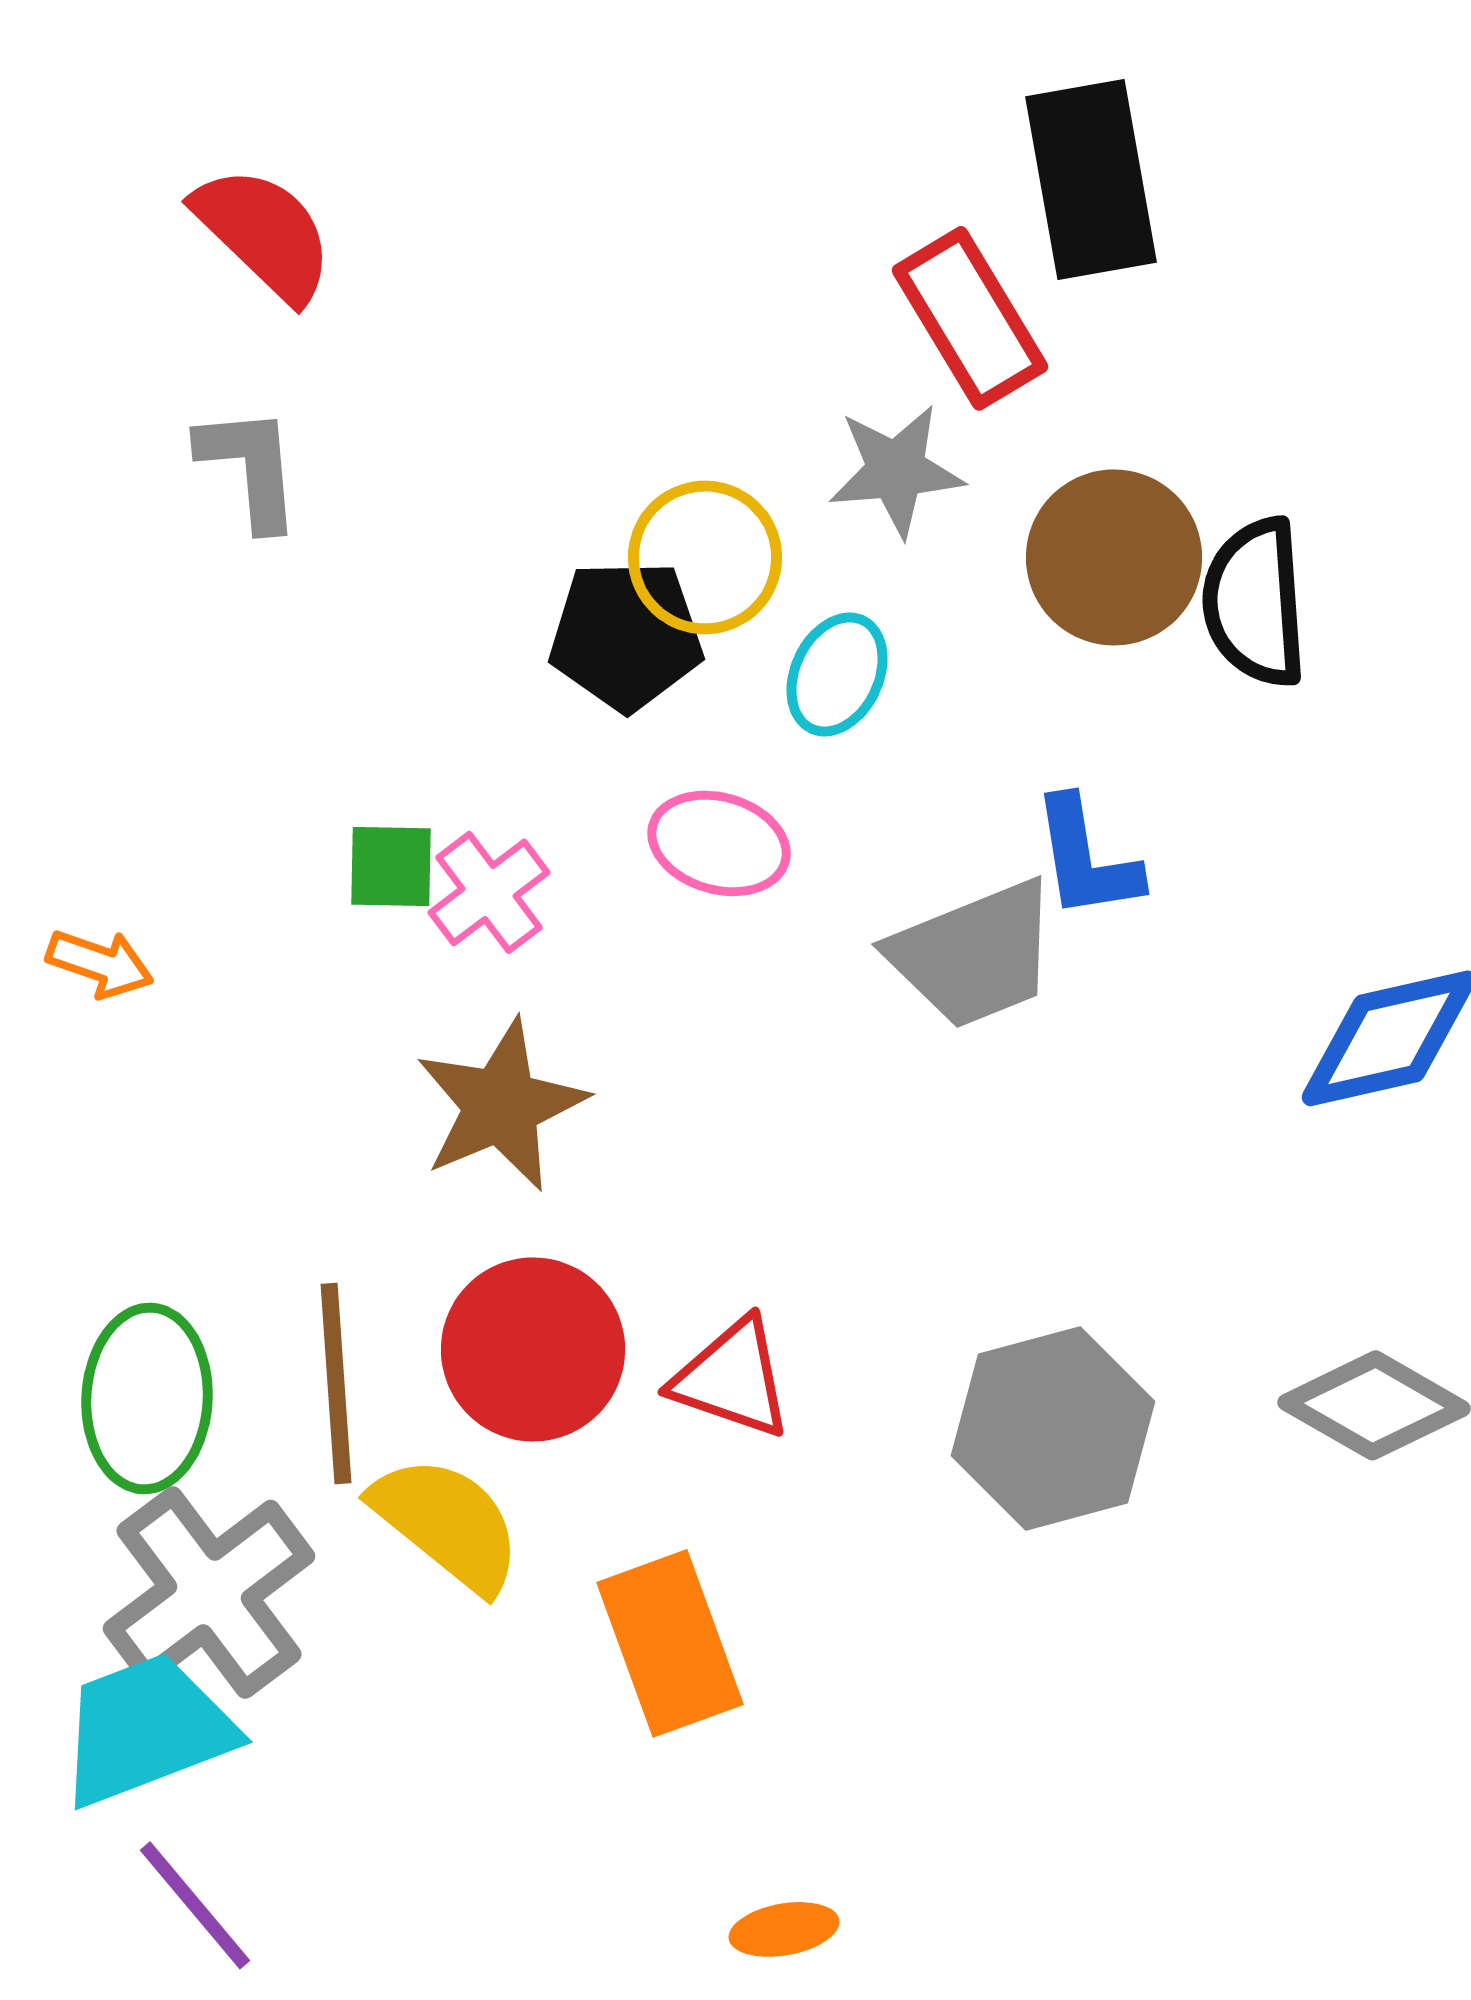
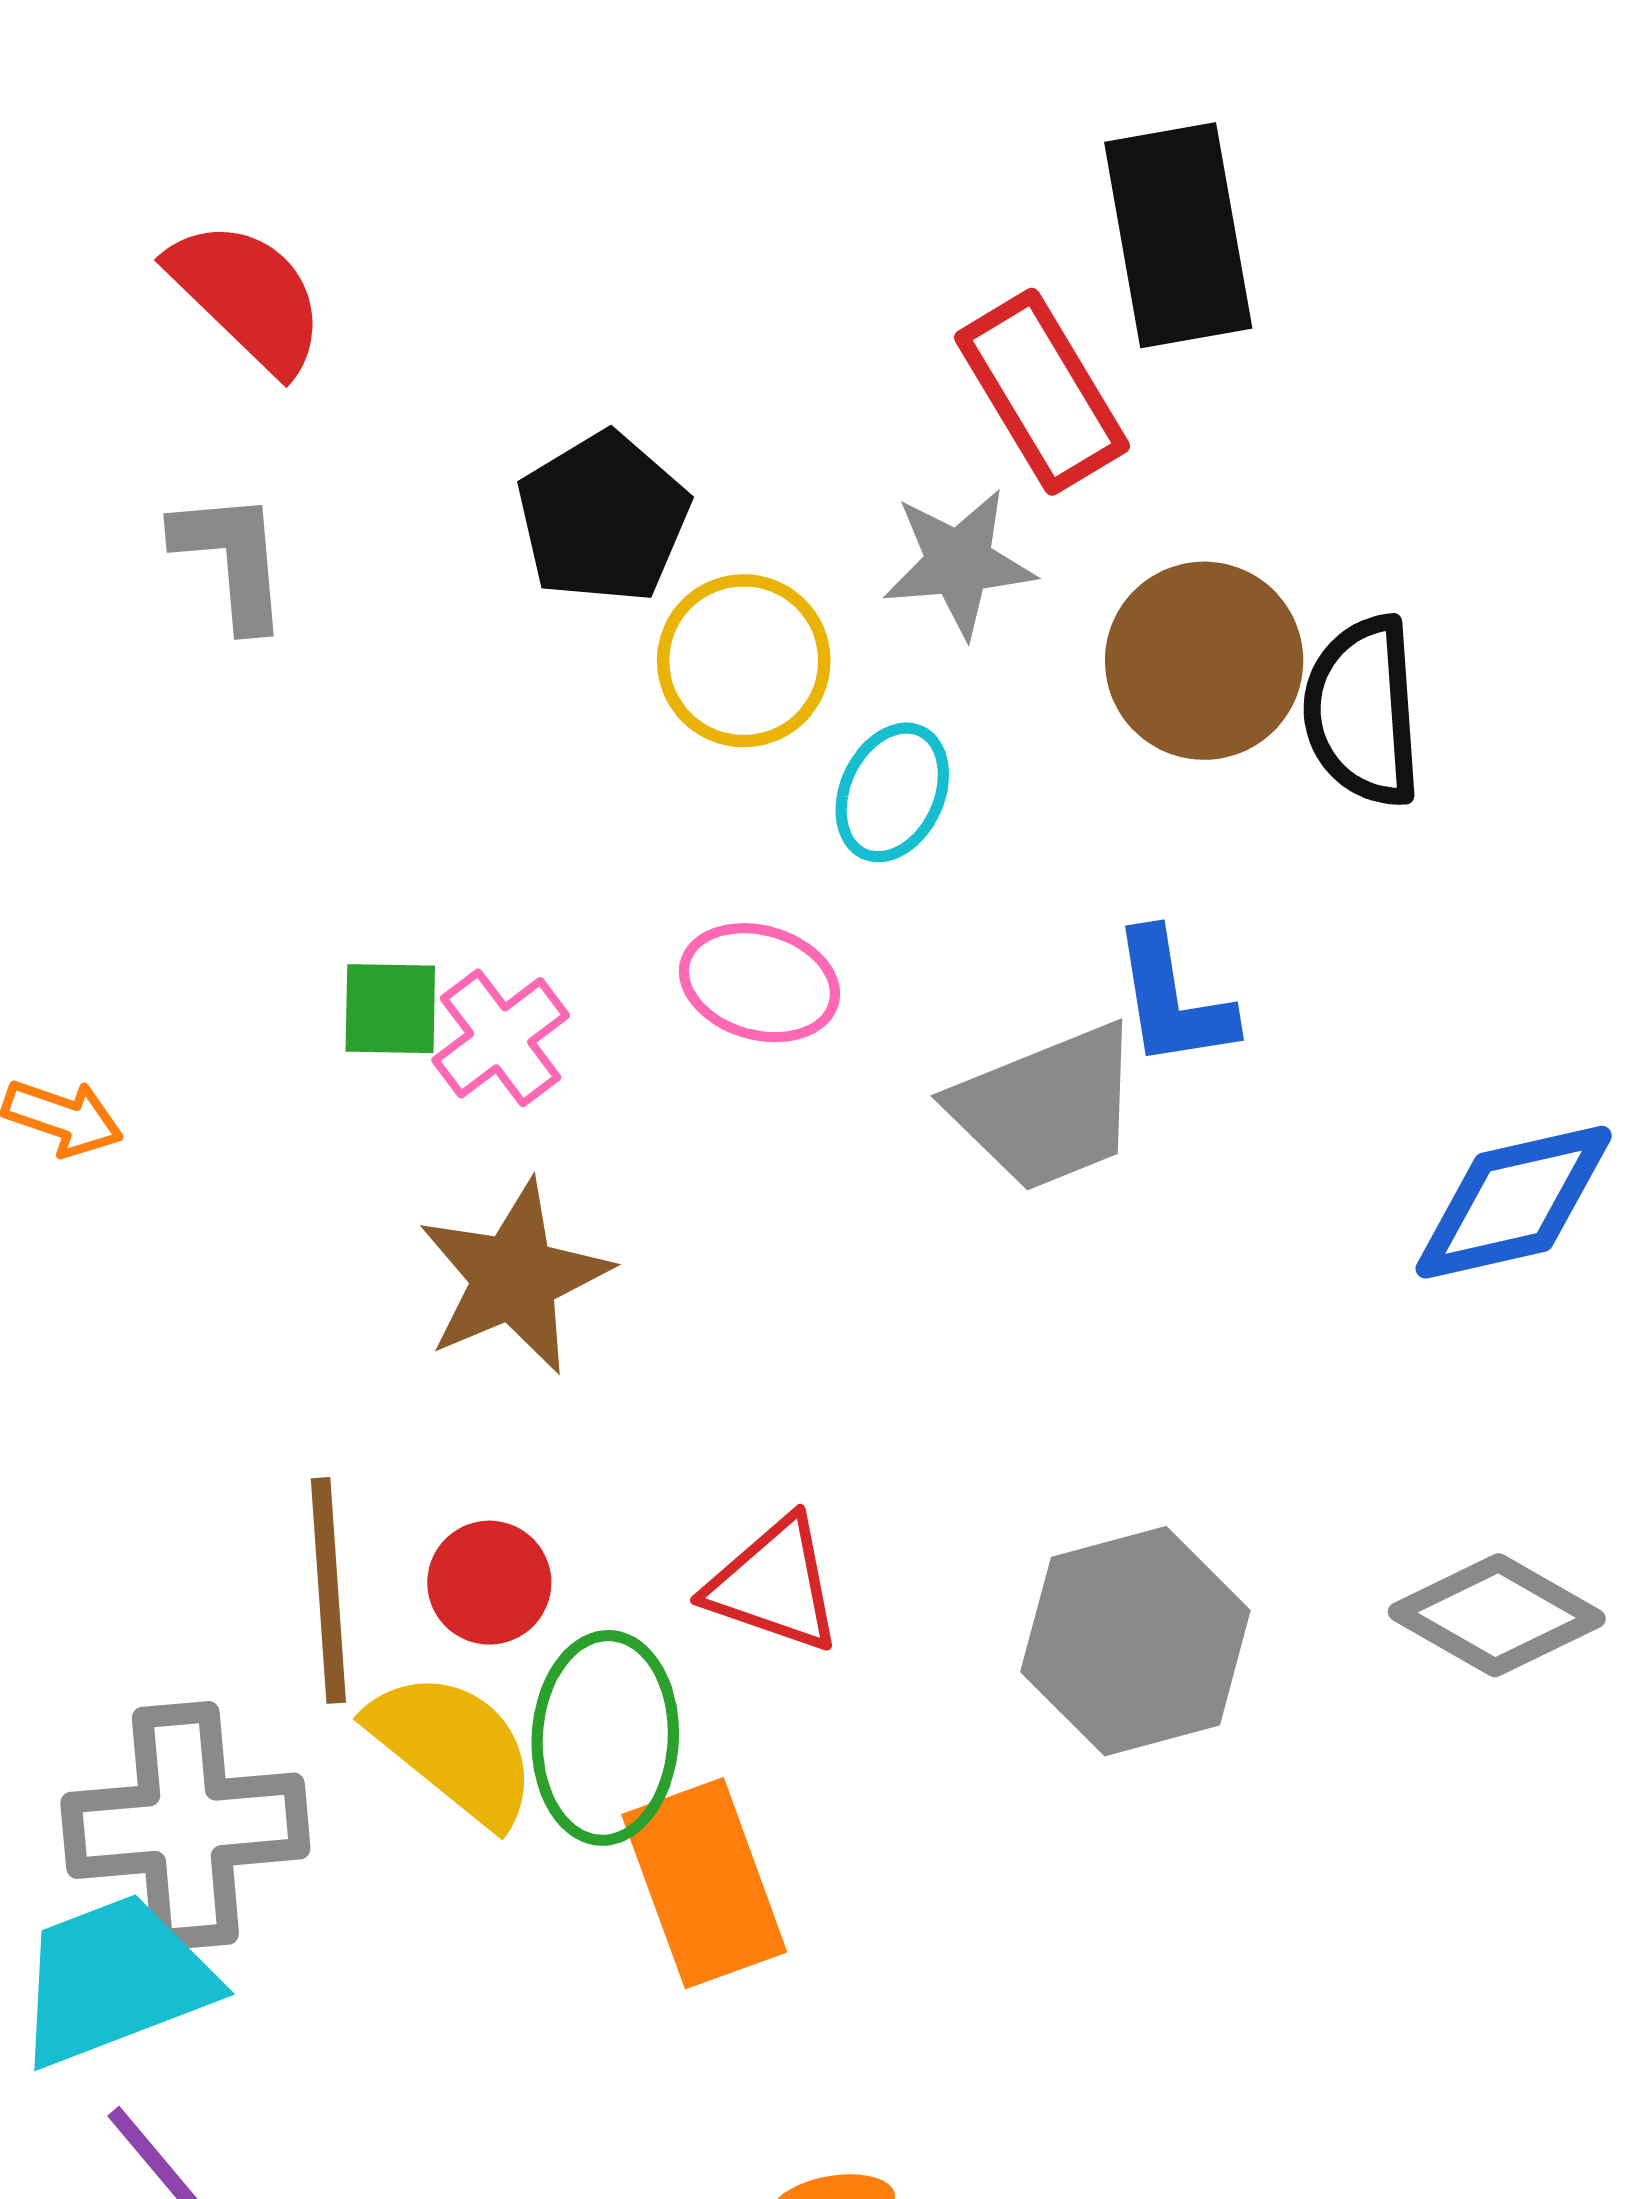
black pentagon: (626, 635) -> (603, 518), moved, turned -30
red circle: (533, 1349) -> (489, 1583), moved, size x0.6
green ellipse: (147, 1398) -> (605, 1738), moved
gray cross: (209, 1592) -> (185, 1826), turned 32

